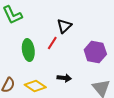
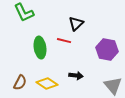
red line: (52, 43) -> (64, 41), turned 72

